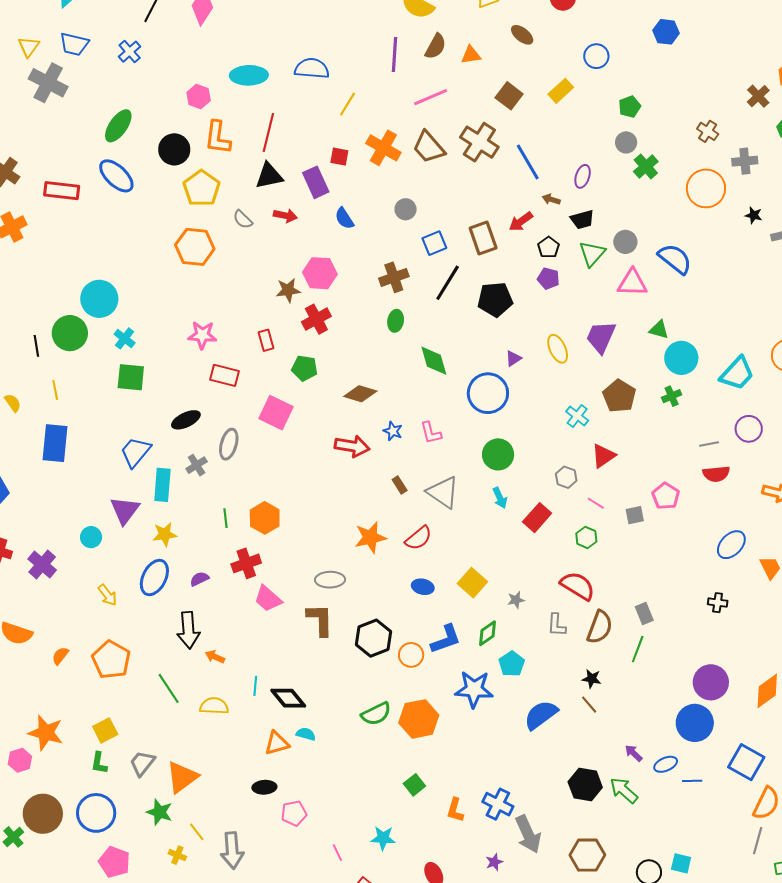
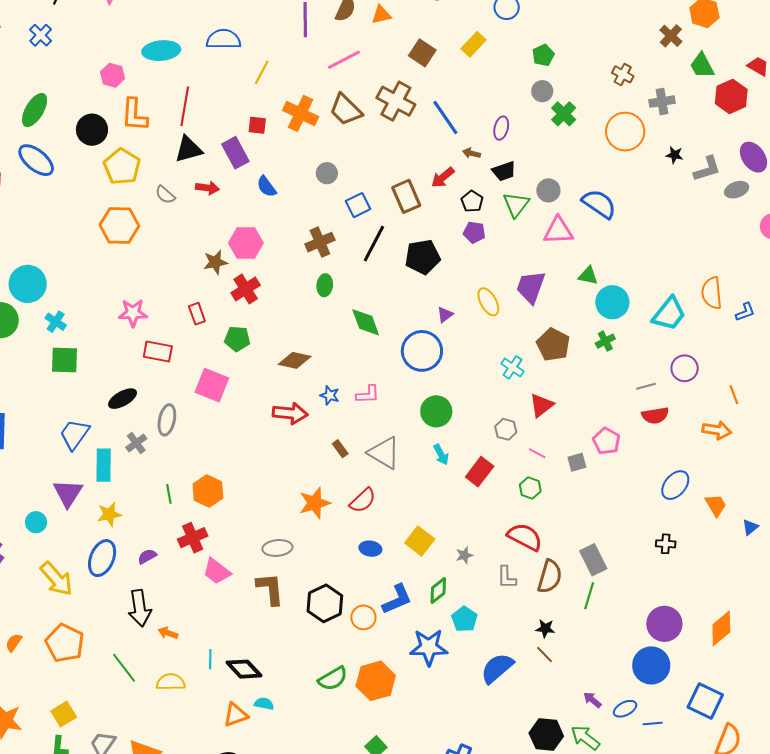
pink L-shape: (431, 433) -> (368, 394), turned -75
yellow arrow: (107, 595) -> (56, 579), size x1.6
gray rectangle: (644, 613) -> (593, 560), size x1.4

